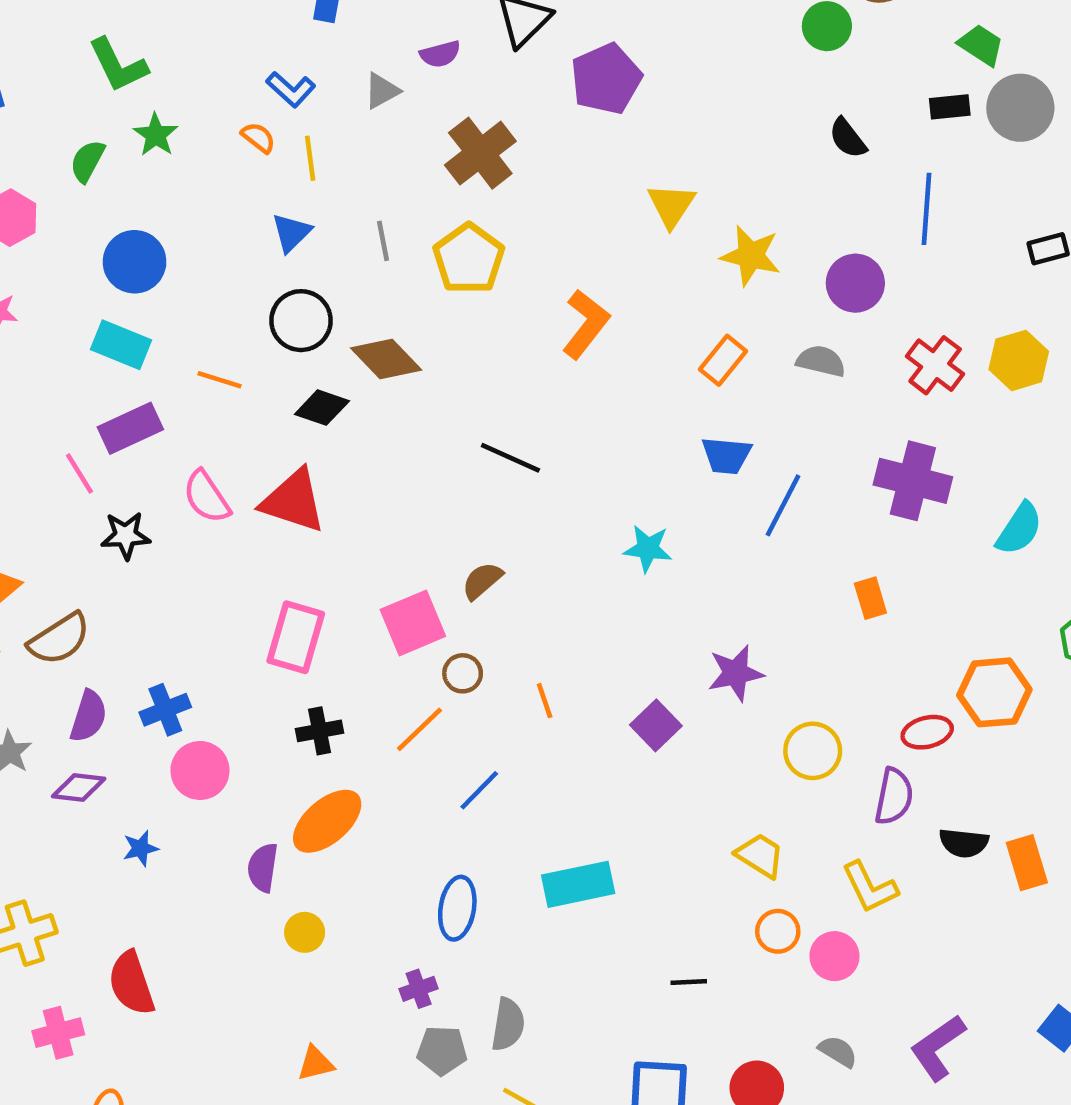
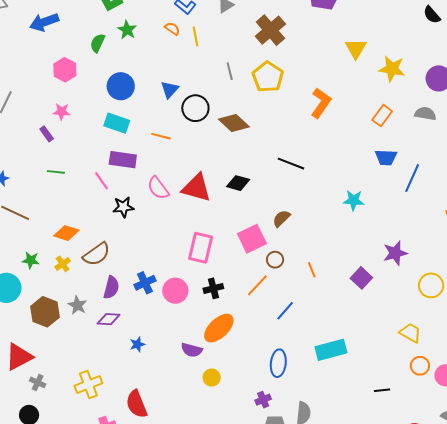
blue triangle: (291, 233) -> (170, 90), moved
black diamond: (322, 408) -> (238, 183), moved
purple rectangle: (130, 428) -> (123, 160), turned 36
pink circle: (200, 770) -> (175, 291), moved
purple semicircle: (263, 868) -> (192, 350), turned -80

